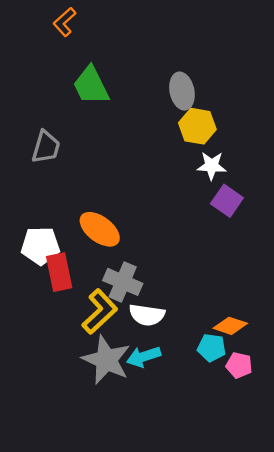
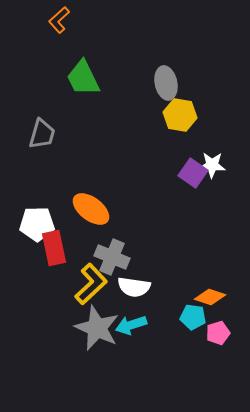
white star: (212, 166) -> (212, 165), moved
purple square: (227, 201) -> (193, 173), moved
pink pentagon: (239, 365) -> (218, 333), turned -30

